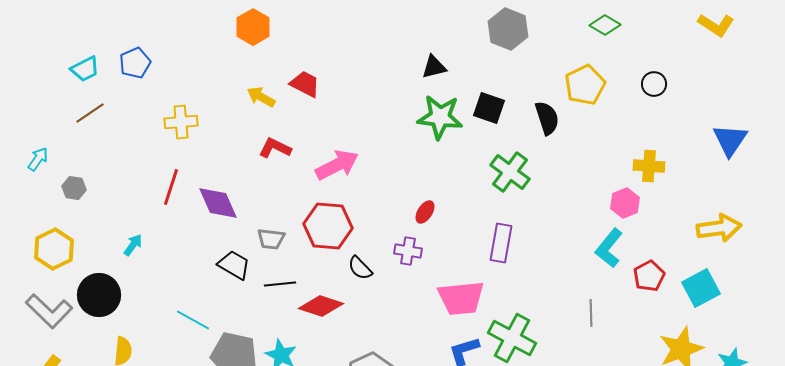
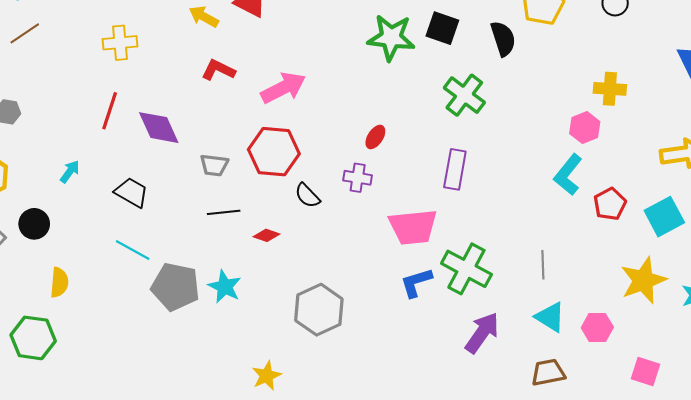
black trapezoid: (234, 265) -> (132, 192), moved
black circle: (99, 295) -> (34, 224), size x0.7
red diamond: (321, 306) -> (267, 235), size x0.6
gray line: (591, 313) -> (543, 265), moved

